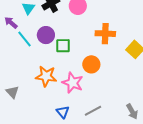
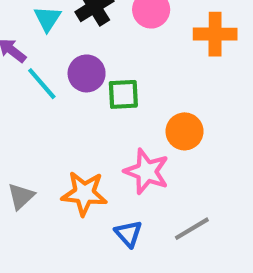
orange cross: (105, 34) -> (215, 34), moved
orange star: (46, 76) -> (84, 193), moved
gray triangle: (12, 92) -> (21, 196), turned 32

